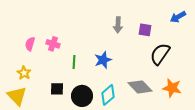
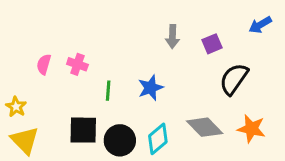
purple square: (145, 30) -> (212, 44), turned -32
yellow star: (24, 73) -> (16, 107), moved
black square: (57, 89) -> (83, 130), size x1.5

